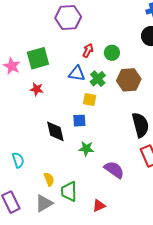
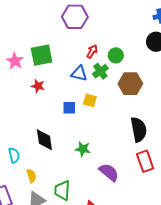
green cross: (98, 79) -> (100, 71), moved
blue square: (79, 121) -> (69, 108), moved
black diamond: (55, 131) -> (44, 140), moved
yellow semicircle: (49, 179) -> (31, 176), moved

